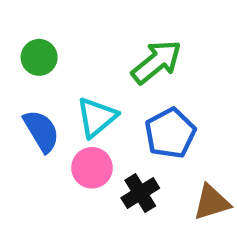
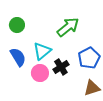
blue pentagon: (170, 133) -> (89, 58), moved
black cross: (140, 193) -> (61, 67), moved

